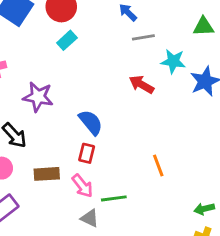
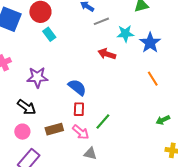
cyan rectangle: (67, 40) -> (49, 34), turned -72
orange line: (158, 166) -> (153, 79), moved
green line: (114, 198) -> (103, 121), moved, turned -30
green arrow: (204, 209) -> (163, 120), moved

